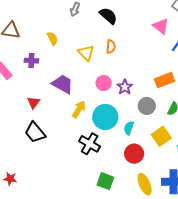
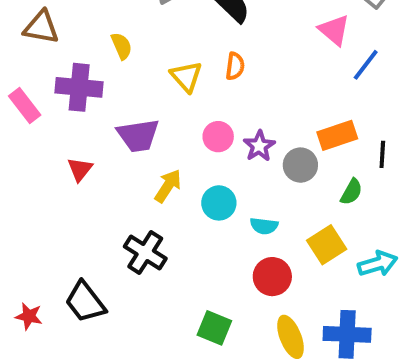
purple cross: (31, 61) -> (79, 87), size x1.6
purple trapezoid: (63, 84) -> (138, 136), turned 140
gray circle: (147, 106) -> (300, 165), moved
cyan circle: (105, 117) -> (219, 203), size x0.7
cyan semicircle: (129, 128) -> (264, 226), turned -104
black trapezoid: (35, 132) -> (85, 302), moved
black cross: (90, 144) -> (145, 253), moved

